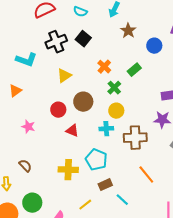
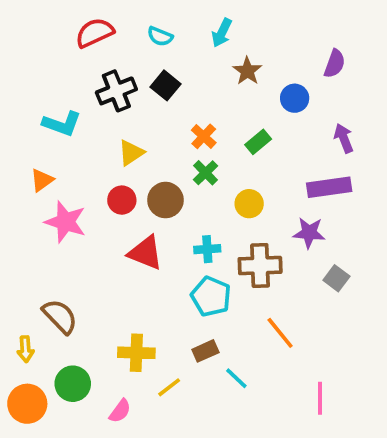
green cross: (114, 88) -> (205, 173), moved
red circle: (58, 110) -> (122, 200), moved
yellow circle: (116, 111) -> (249, 204), moved
pink star: (28, 127) -> (65, 222), moved, size x1.6
red triangle: (72, 131) -> (145, 253), size x1.5
cyan pentagon: (96, 160) -> (211, 296), moved
brown semicircle: (25, 166) -> (60, 316), size x1.5
yellow cross: (68, 170) -> (136, 353), moved

